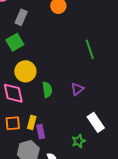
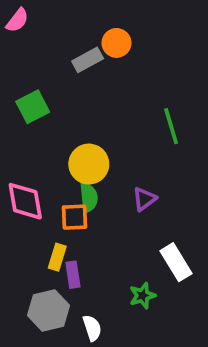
gray rectangle: (21, 17) -> (88, 60), moved, turned 35
yellow circle: (25, 71) -> (89, 164), moved
orange square: (13, 123) -> (75, 217), moved

